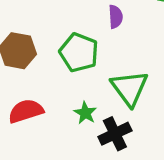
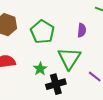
purple semicircle: (116, 17) -> (82, 30), moved

